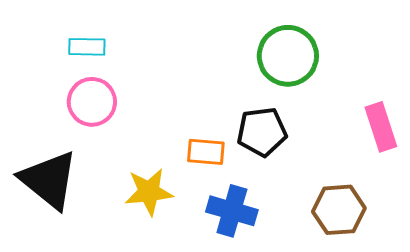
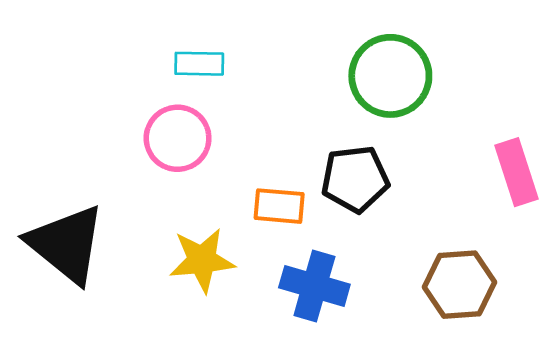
cyan rectangle: (87, 47) -> (199, 64), moved
pink circle: (92, 102) -> (178, 138), moved

